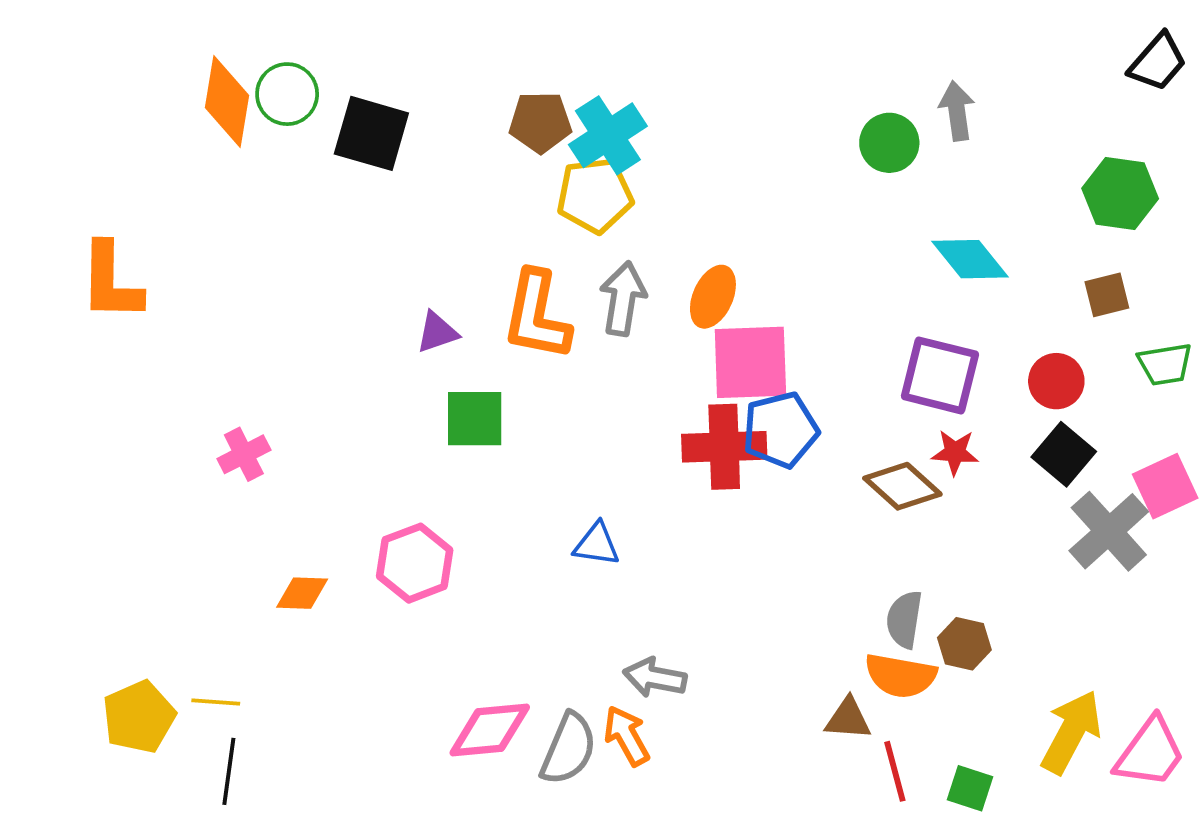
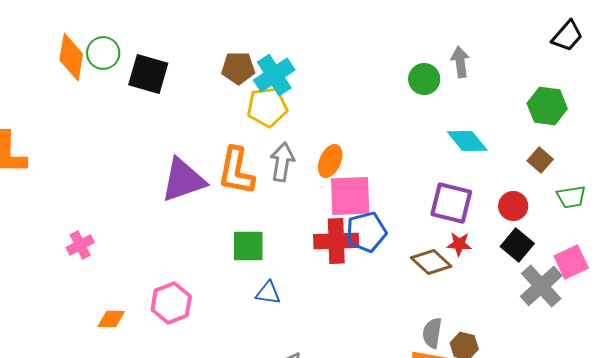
brown square: (1107, 295) -> (540, 160), turned -35
purple triangle: (437, 332) -> (183, 180), size x2.0
green square: (475, 419) -> (248, 246), moved

